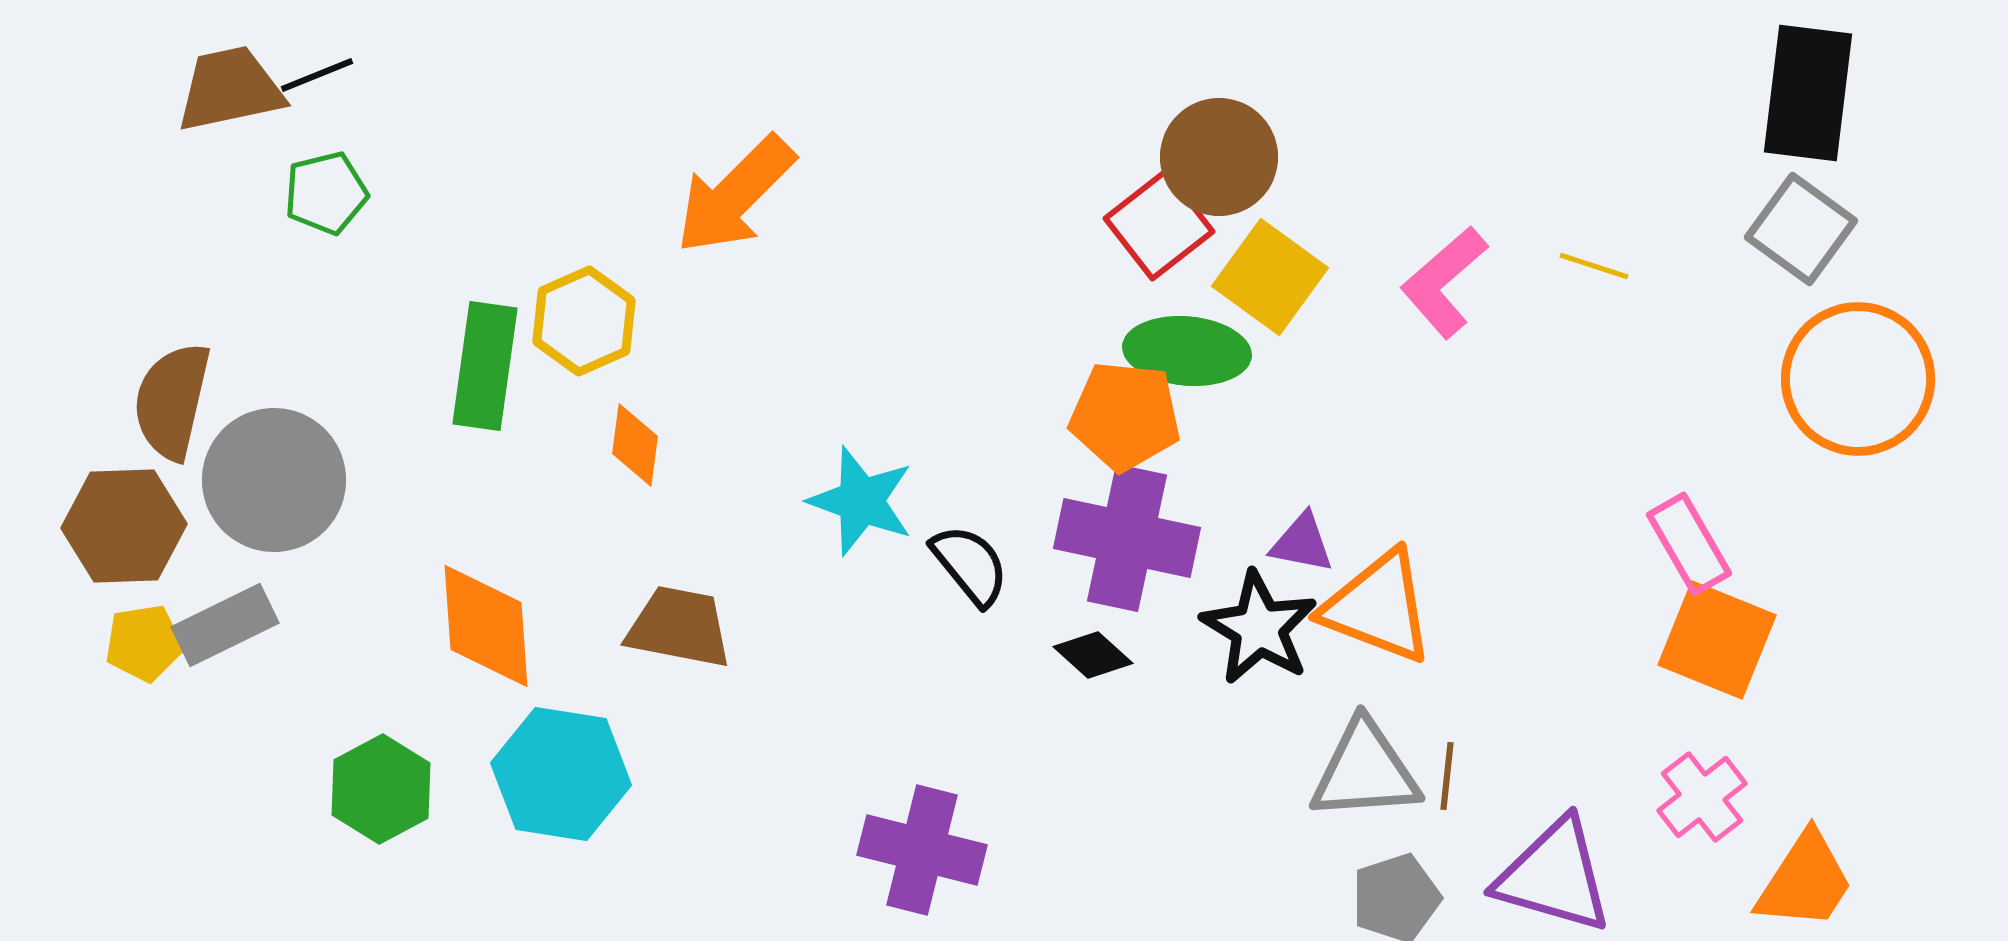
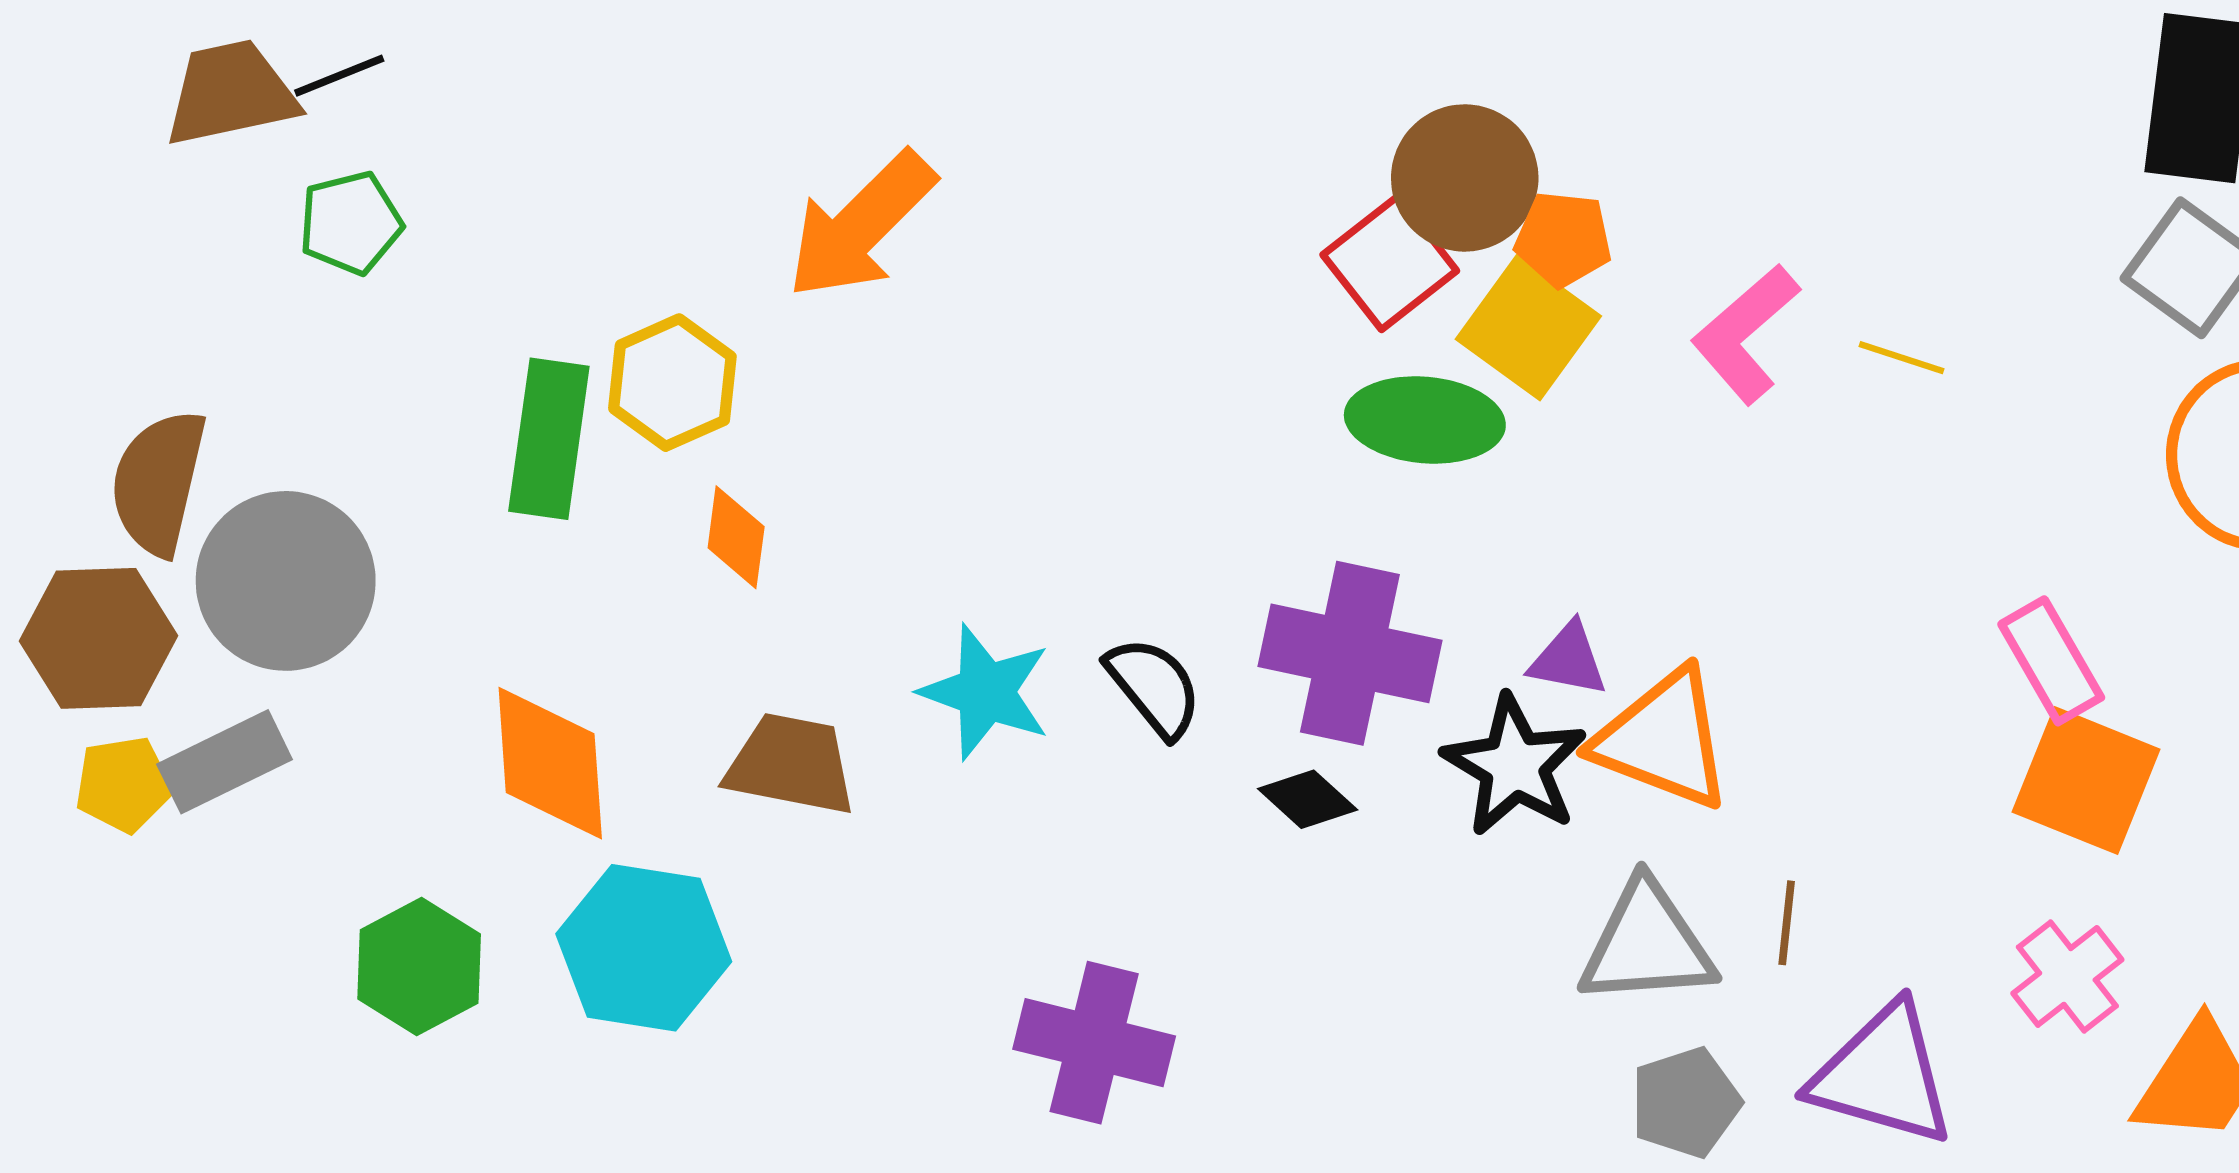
yellow line: (1594, 266) -> (1901, 358), moved
orange pentagon: (1125, 416) -> (1563, 239), moved, size x0.7
cyan star: (861, 501) -> (986, 692), moved
brown line: (1447, 776) -> (1787, 923), moved

